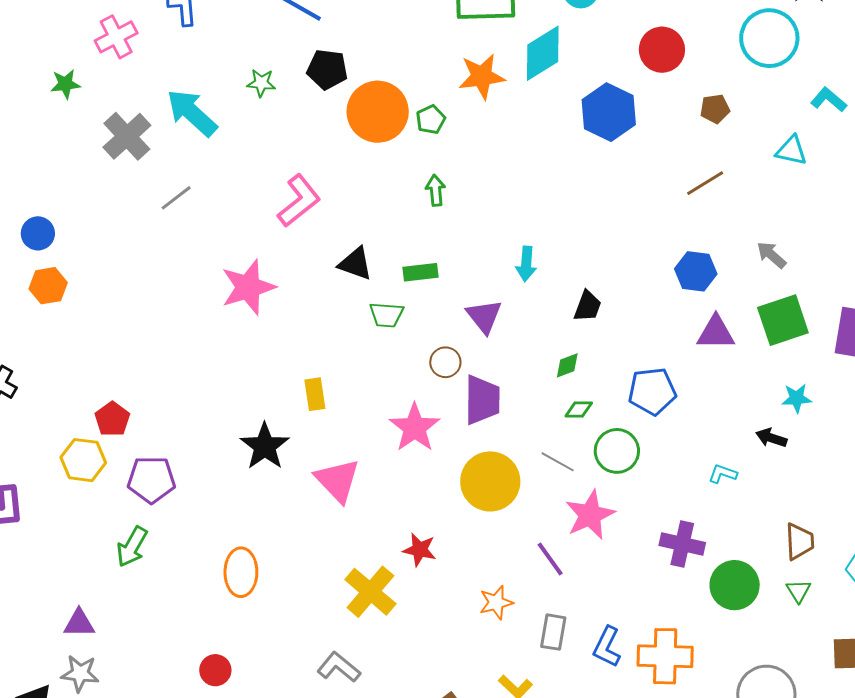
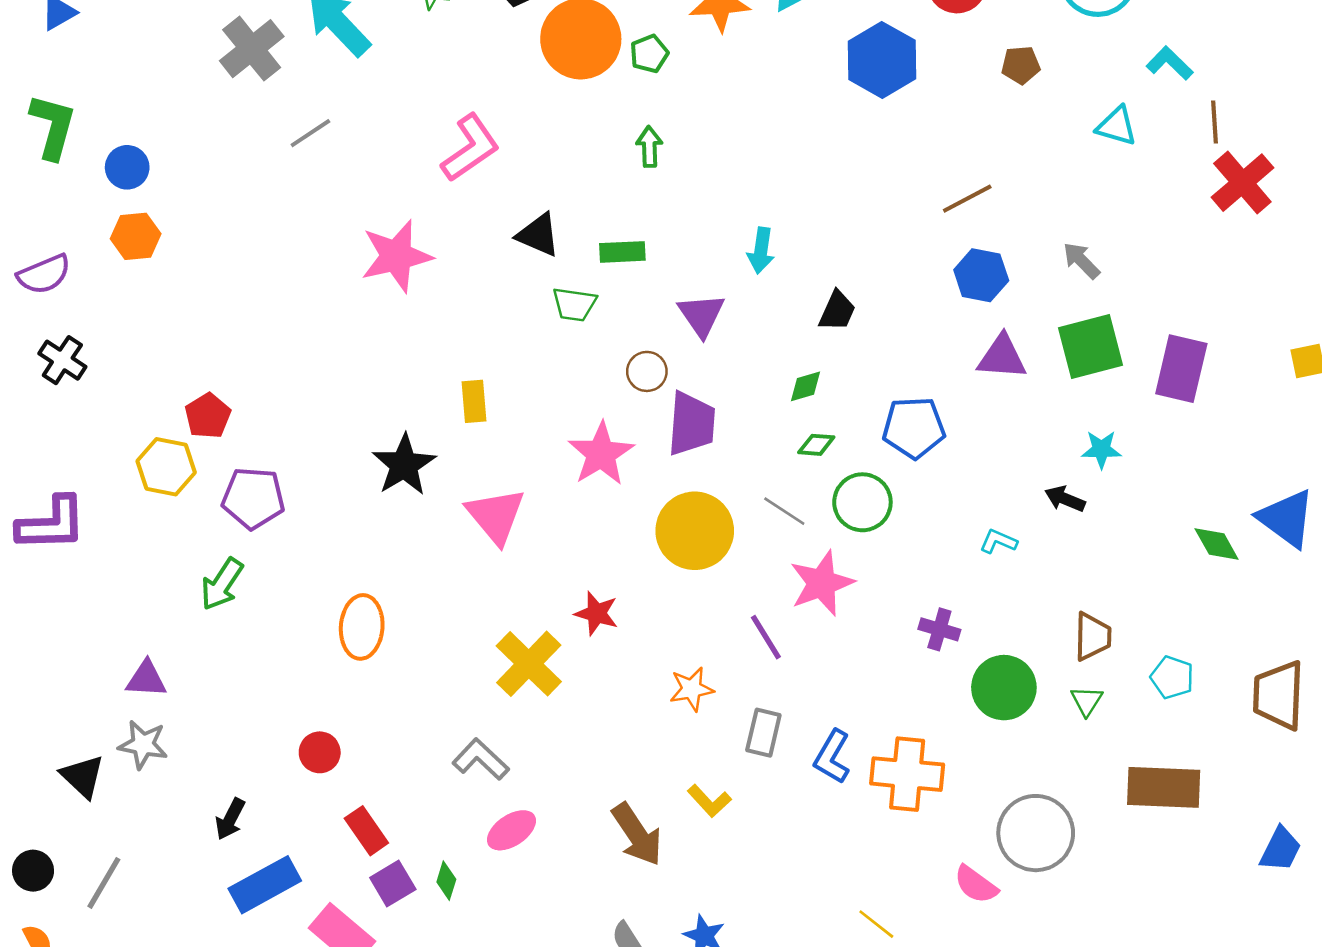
brown line: (705, 183) -> (967, 199), moved
purple cross: (682, 544) -> (939, 629), size x0.7

